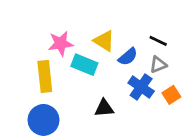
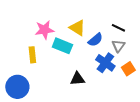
gray triangle: (158, 65) -> (118, 46), turned -32
yellow rectangle: (45, 76) -> (32, 55), size x0.7
blue circle: (43, 120) -> (17, 87), moved

